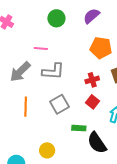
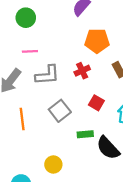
green circle: (56, 18) -> (26, 18), moved
red cross: (92, 80) -> (82, 71), moved

